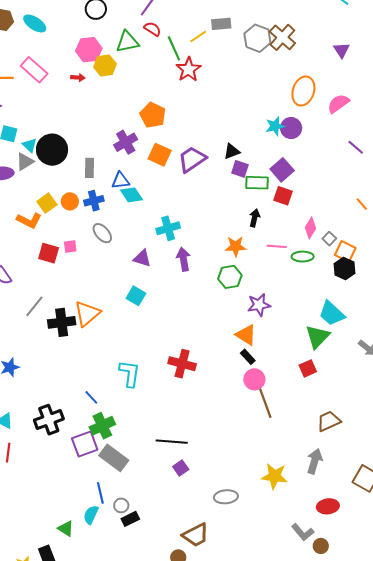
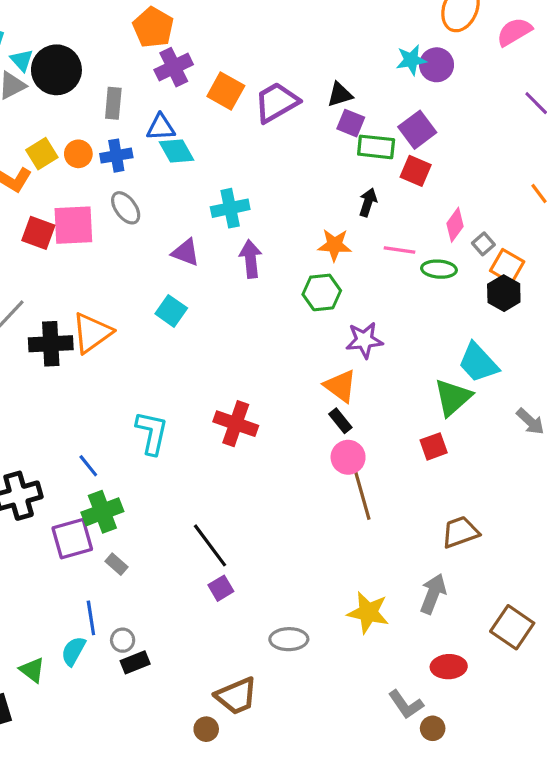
orange pentagon: (153, 115) -> (153, 27), moved
pink square: (70, 247) -> (73, 225), size x2.0
black line: (172, 442) -> (210, 545), turned 44
gray rectangle: (114, 458) -> (116, 564), size x0.5

